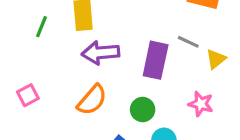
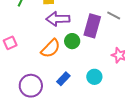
green circle: (143, 110) -> (72, 41), moved

